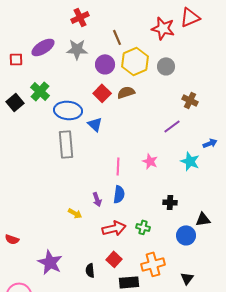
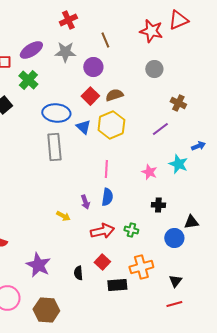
yellow hexagon: (135, 61) -> (111, 125), moved
green cross: (40, 91) -> (28, 80), moved
pink star: (150, 161) -> (149, 172), moved

